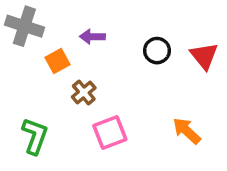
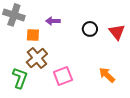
orange square: (58, 61) -> (33, 35), turned 32
brown cross: (84, 92) -> (37, 58), moved, size x1.5

